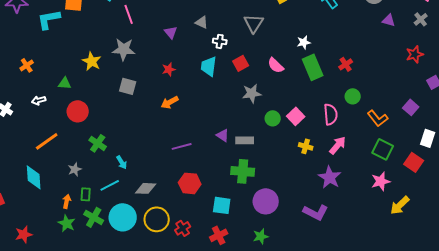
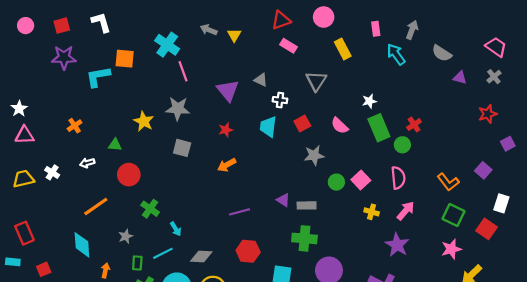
purple triangle: (171, 32) -> (228, 90), size x1.6
green circle: (353, 96) -> (402, 145), moved
orange arrow: (67, 201) -> (105, 270), moved

